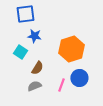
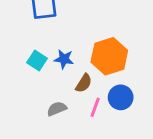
blue star: (34, 36) -> (64, 59), moved
brown semicircle: (37, 68) -> (84, 83), moved

